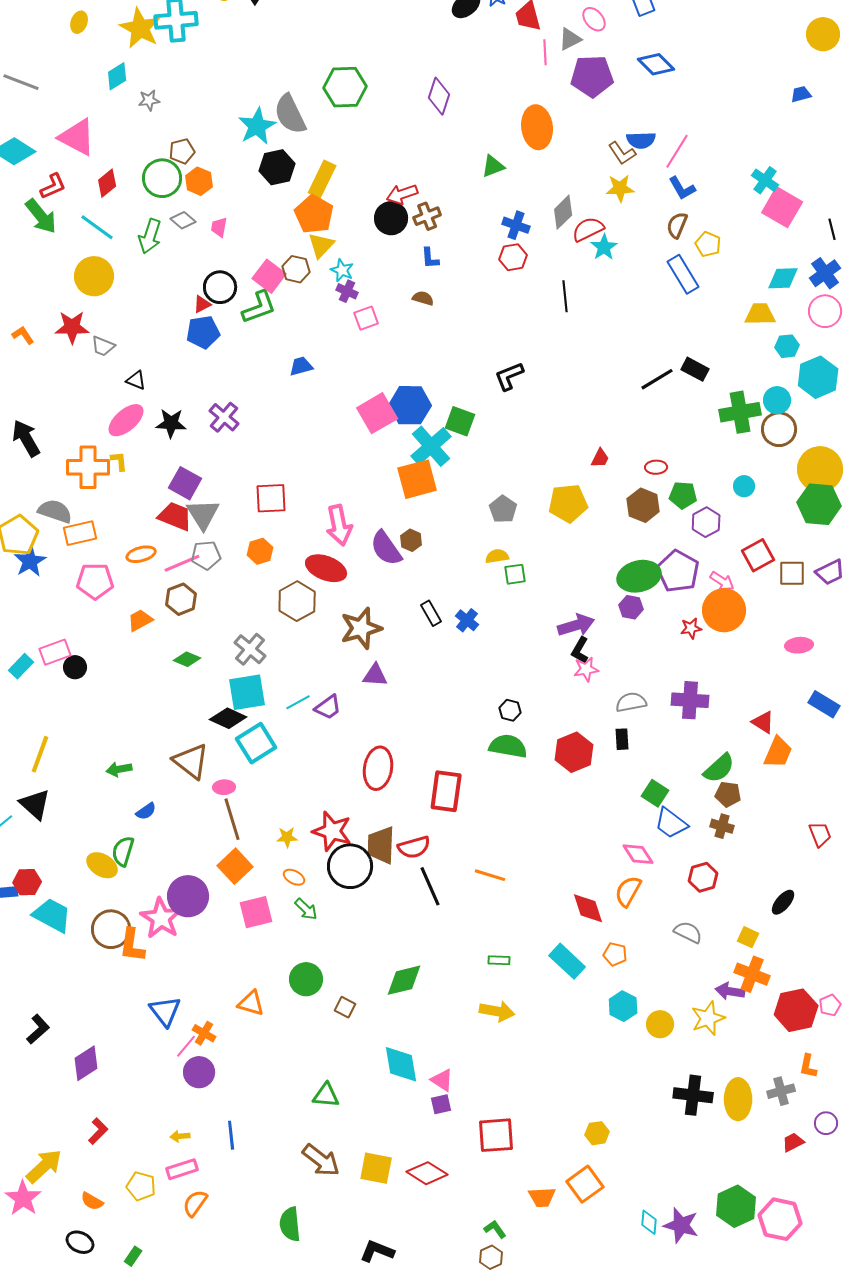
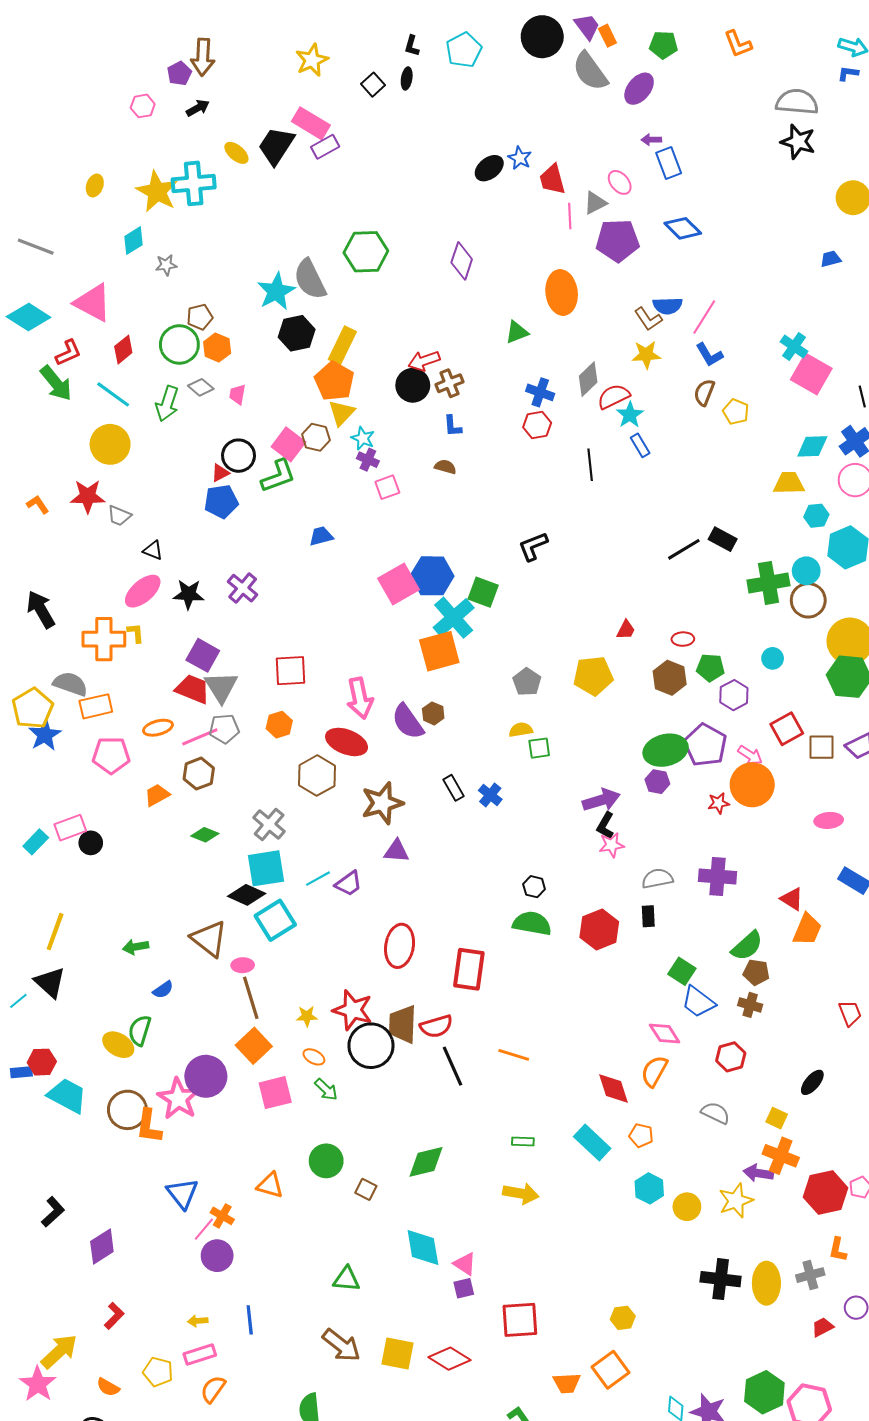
blue rectangle: (683, 274) -> (640, 445), moved, size x0.6

